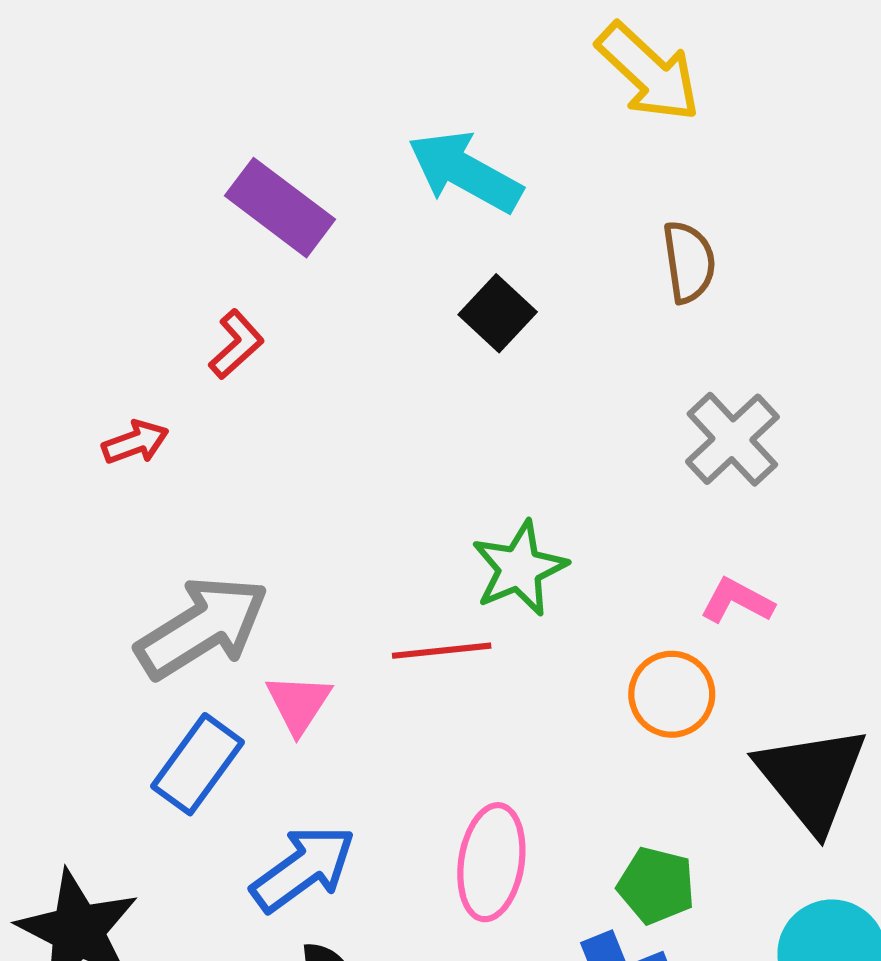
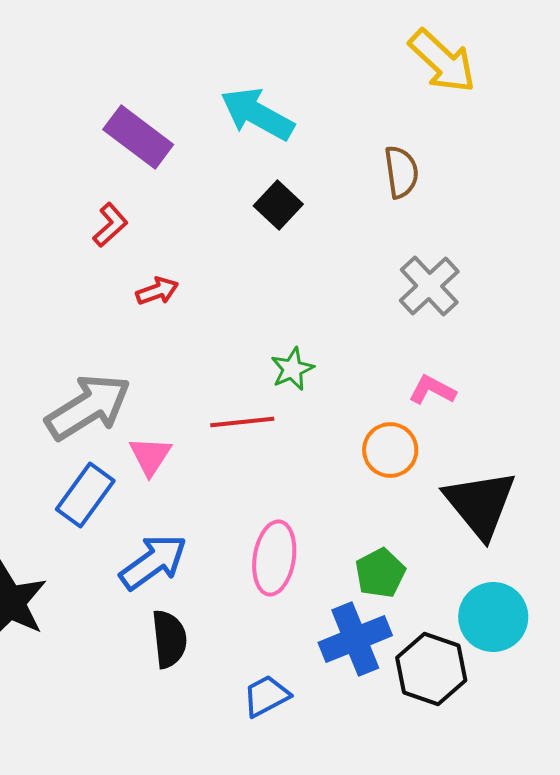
yellow arrow: (648, 72) -> (442, 61), moved
red arrow: (135, 442) -> (157, 291), moved
green star: (519, 568) -> (292, 369), size x0.7
green pentagon: (656, 885) -> (380, 573), turned 30

